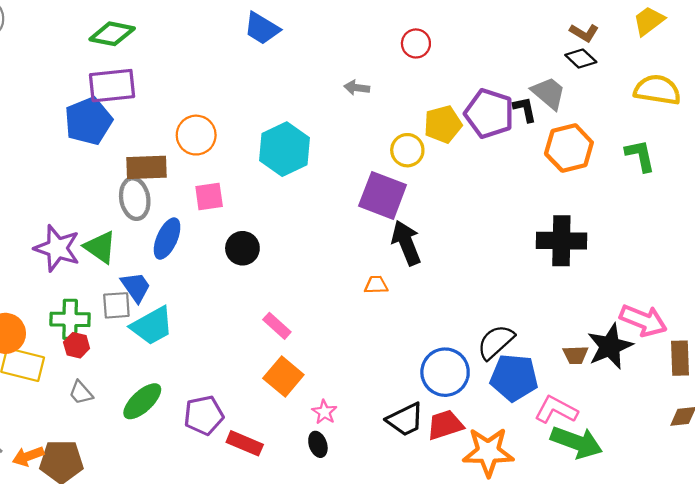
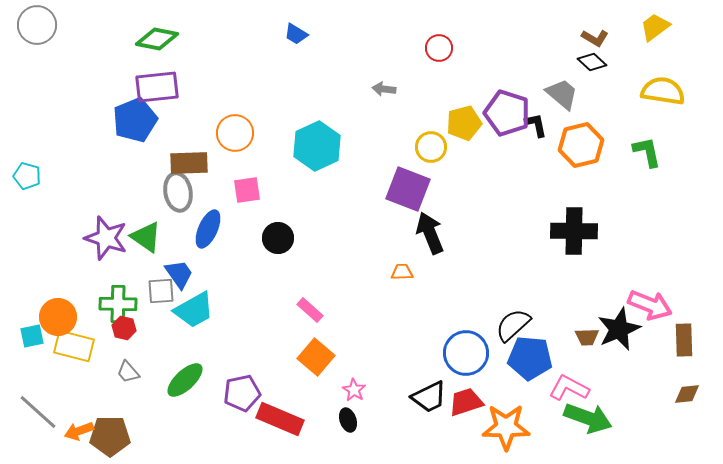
blue trapezoid: (262, 28) -> (296, 34), size x0.7
black L-shape: (525, 109) -> (536, 125), moved
red rectangle: (245, 443) -> (280, 419), size x1.4

